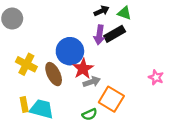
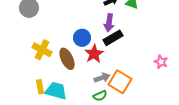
black rectangle: (115, 34) -> (113, 38), moved
blue circle: (70, 51) -> (82, 38), size x0.7
gray arrow: (92, 82) -> (102, 78), moved

